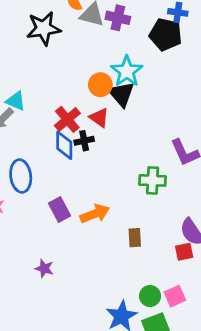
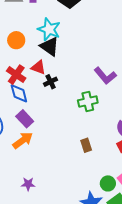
orange circle: (100, 85) -> (16, 40), moved
black cross: (84, 141) -> (51, 82), moved
purple rectangle: (59, 210) -> (25, 119), moved
orange arrow: (95, 214) -> (23, 140), moved

